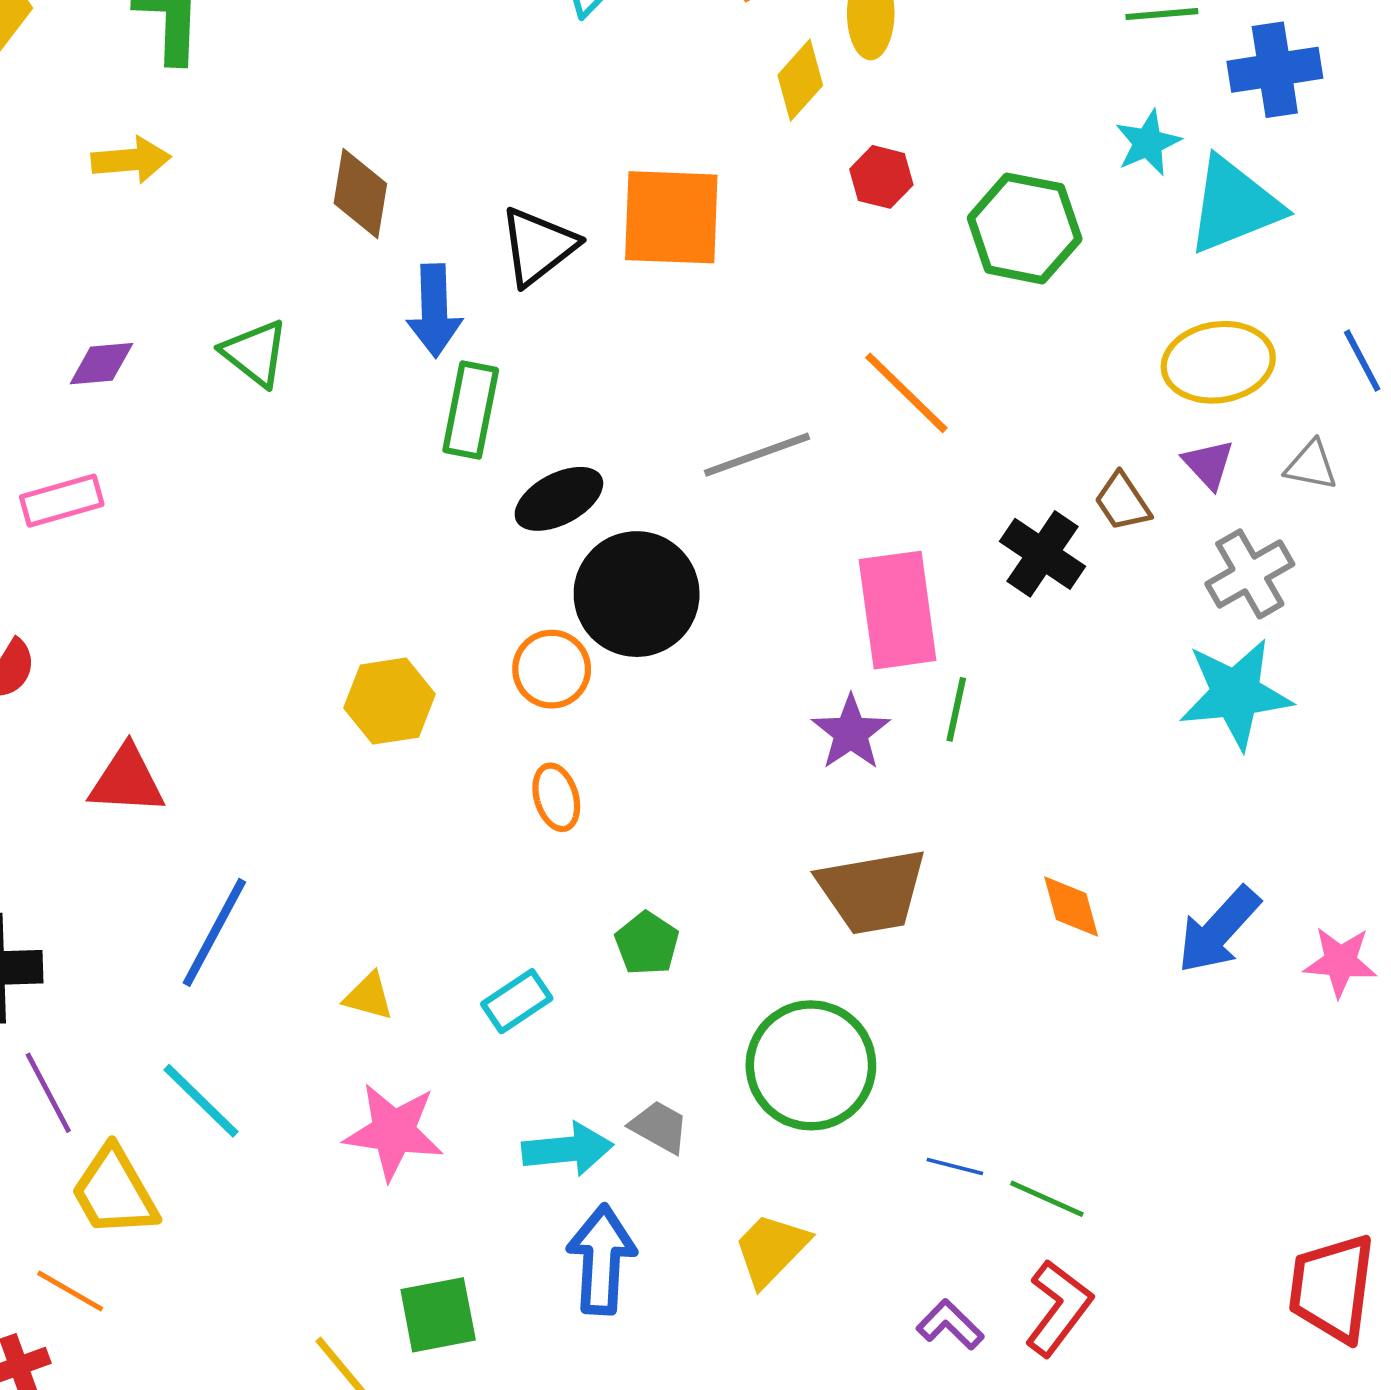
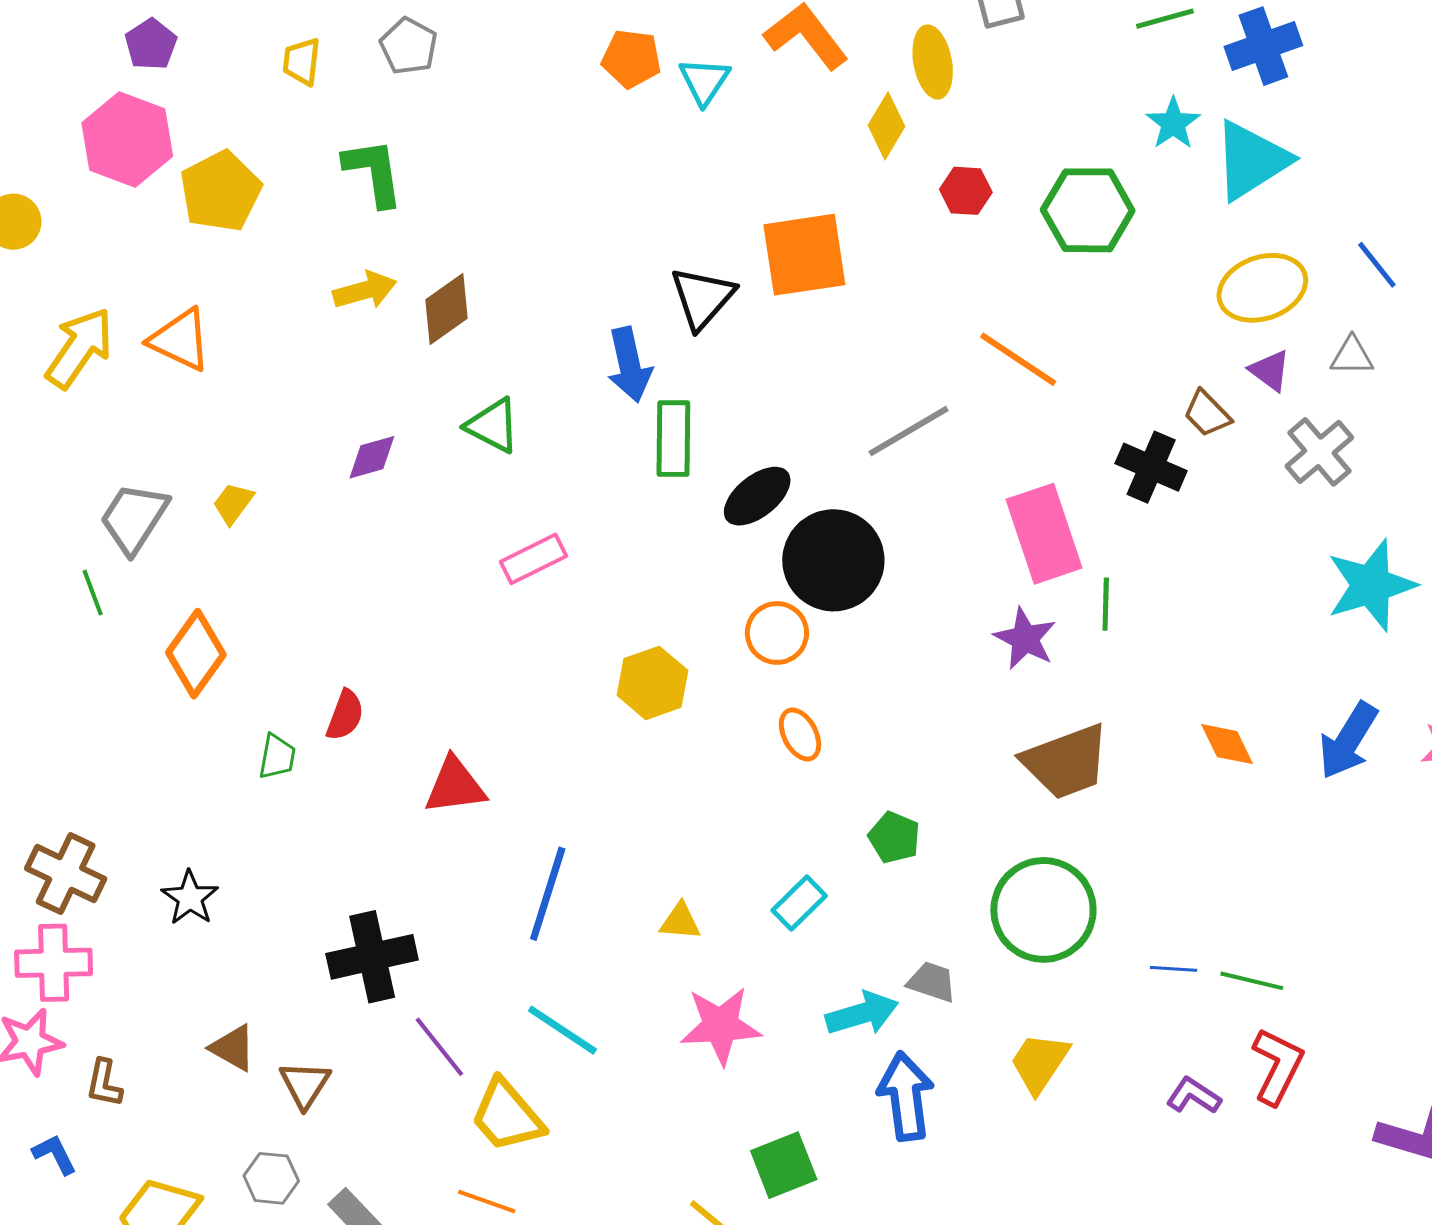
brown diamond: (360, 193) -> (447, 309), moved, turned 56
pink rectangle: (62, 501) -> (533, 559), moved
cyan star: (1236, 694) -> (1371, 585), moved

